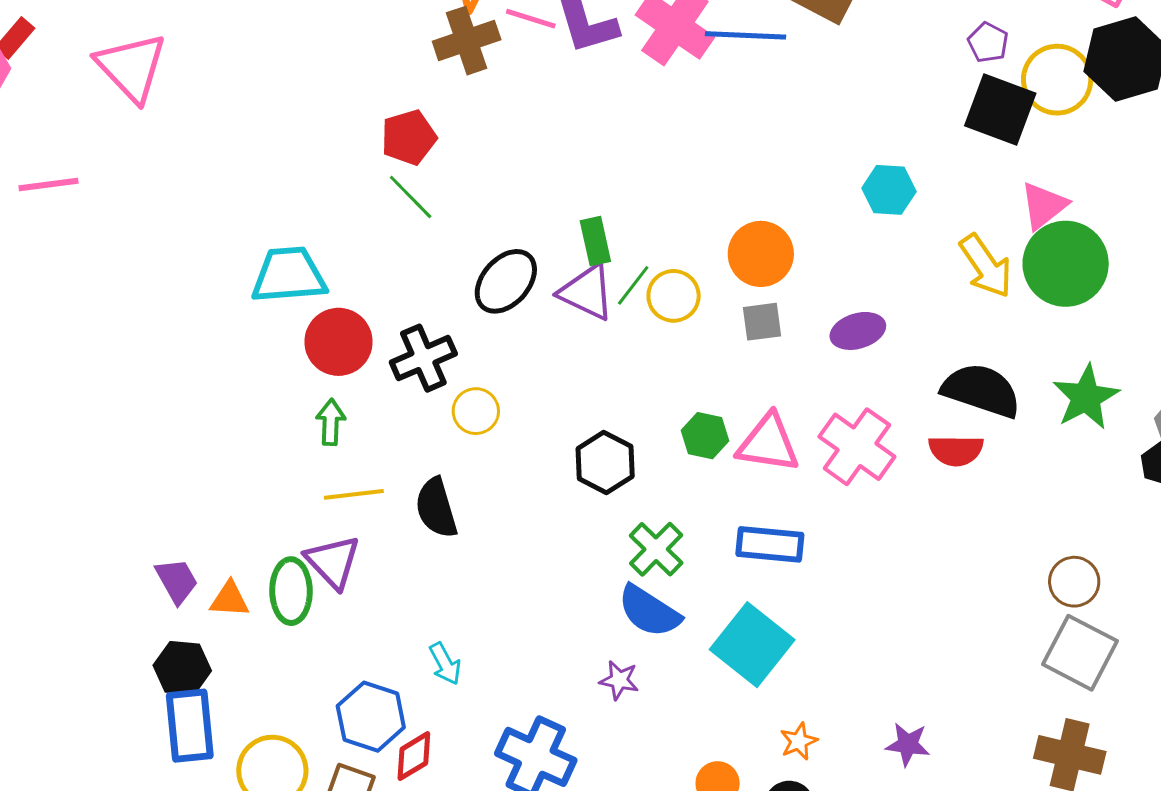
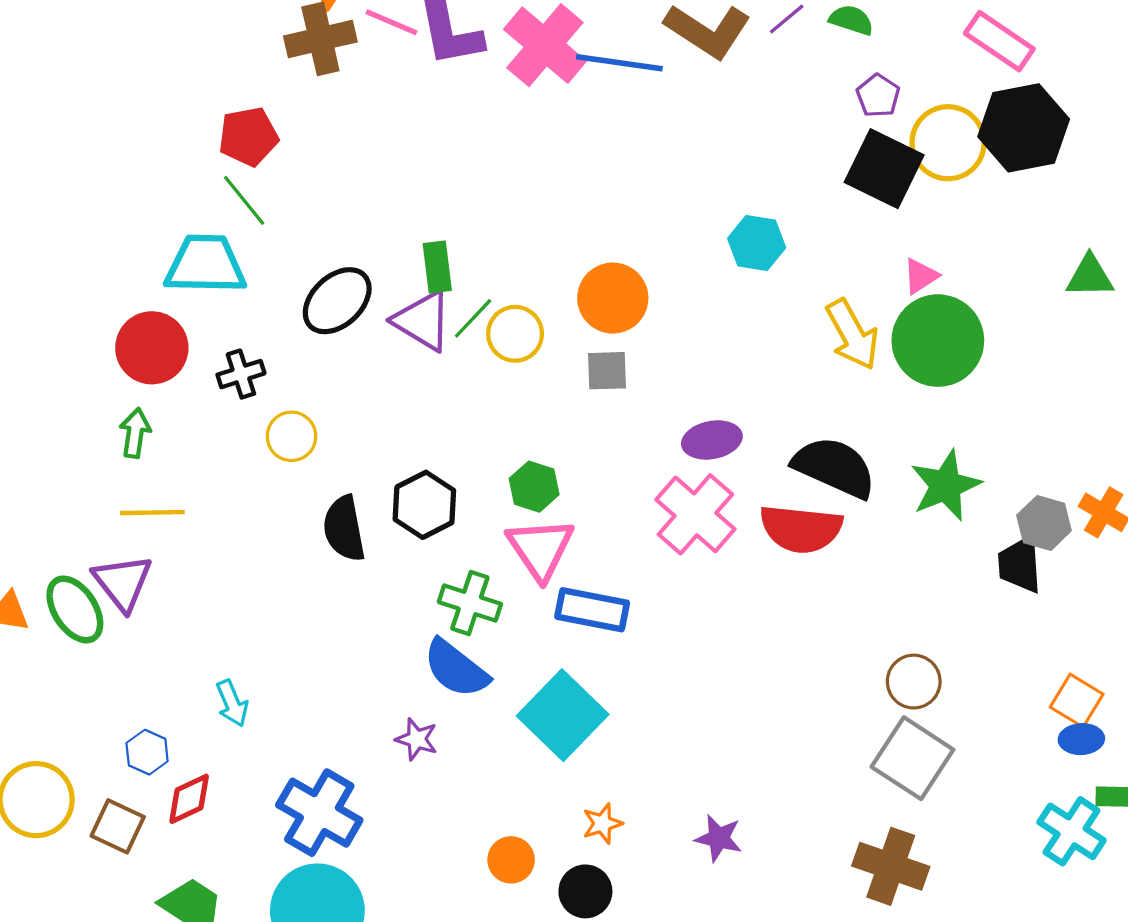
pink triangle: (1044, 206) -> (921, 276), size x0.7
cyan trapezoid: (289, 275) -> (205, 264), moved
purple ellipse: (858, 331) -> (712, 440), moved
black cross: (423, 358) -> (241, 374), size x0.7
pink triangle: (768, 443) -> (540, 549), moved, turned 42
red semicircle: (956, 450) -> (801, 529), size x1.4
black semicircle: (436, 508) -> (344, 529), moved
green cross: (656, 549) -> (470, 603), turned -32
green ellipse: (291, 591) -> (75, 609), turned -38
blue hexagon: (371, 717) -> (147, 752), size x0.6

